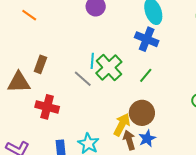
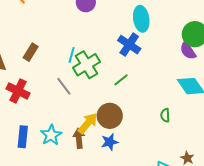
brown rectangle: (40, 64) -> (31, 52), moved
gray line: (83, 79) -> (64, 86), moved
brown arrow: (129, 140) -> (79, 138), moved

